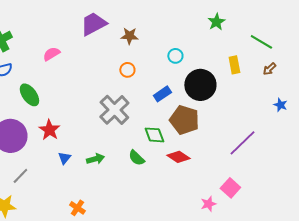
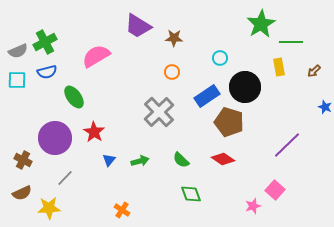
green star: (216, 22) -> (261, 24), size x1.6
purple trapezoid: (93, 24) -> (138, 26), turned -120
green line: (261, 42) -> (291, 42), moved, turned -30
pink semicircle: (51, 54) -> (96, 56), size x1.6
blue rectangle: (162, 94) -> (207, 96), size x1.4
green diamond: (154, 135) -> (191, 194), moved

